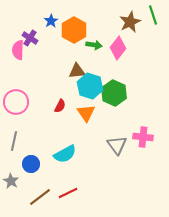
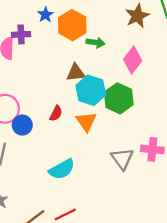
purple cross: (30, 38) -> (21, 34), turned -35
pink diamond: (118, 48) -> (133, 60), moved
blue circle: (31, 164) -> (22, 125), moved

